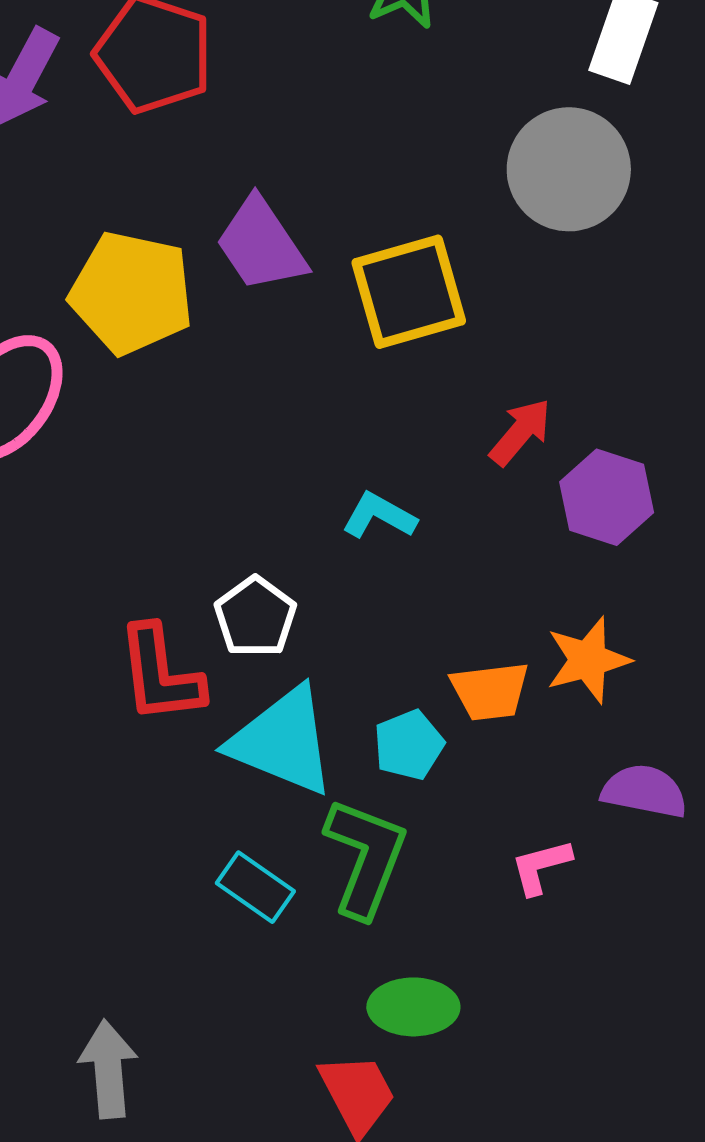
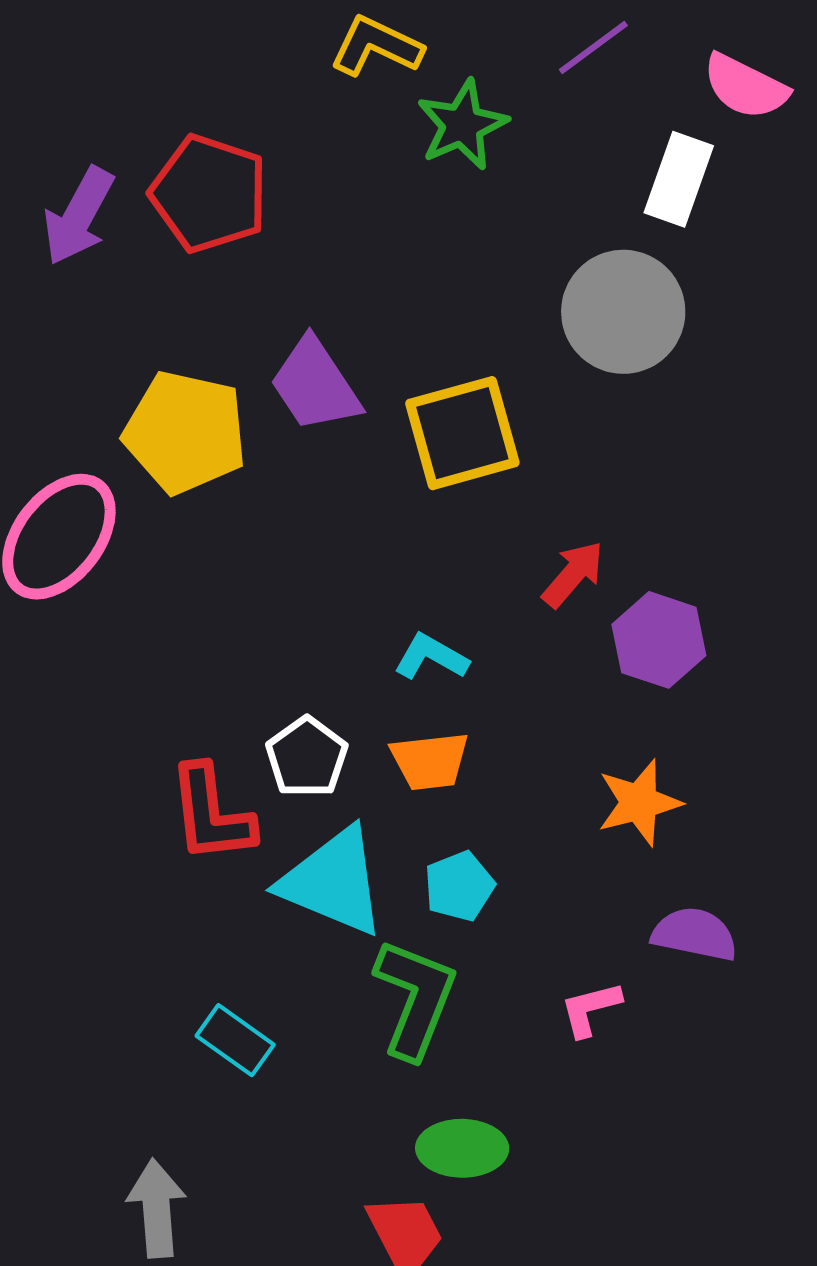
orange trapezoid: (490, 691) -> (430, 761), moved
cyan rectangle: (255, 887) -> (235, 1040), moved

